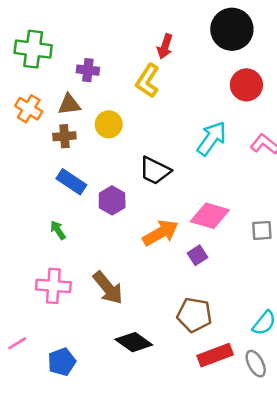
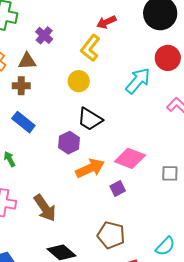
red arrow: (165, 46) -> (106, 22), turned 42
purple cross: (88, 70) -> (44, 35), turned 30
yellow circle: (109, 124) -> (79, 81), moved
cyan arrow: (212, 138) -> (138, 81), moved
purple hexagon: (112, 200) -> (69, 143), moved

